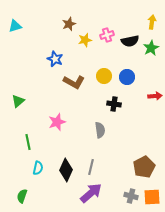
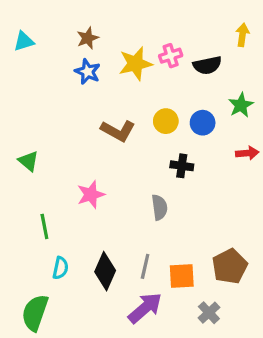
brown star: (69, 24) -> (88, 38), moved
yellow star: (85, 40) -> (135, 64), size x1.5
green star: (151, 48) -> (241, 105), moved
blue star: (55, 59) -> (88, 72), moved
green triangle: (18, 101) -> (29, 161), turned -40
green semicircle: (22, 196) -> (35, 313), size x1.6
gray cross: (131, 196) -> (209, 313), turned 32
orange square: (152, 197) -> (182, 276), moved

